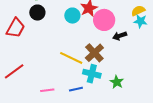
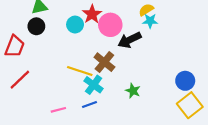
black arrow: (120, 36) -> (130, 40), size x1.5
red line: (14, 71) -> (20, 80), moved
cyan cross: (92, 74) -> (94, 85), moved, turned 30

